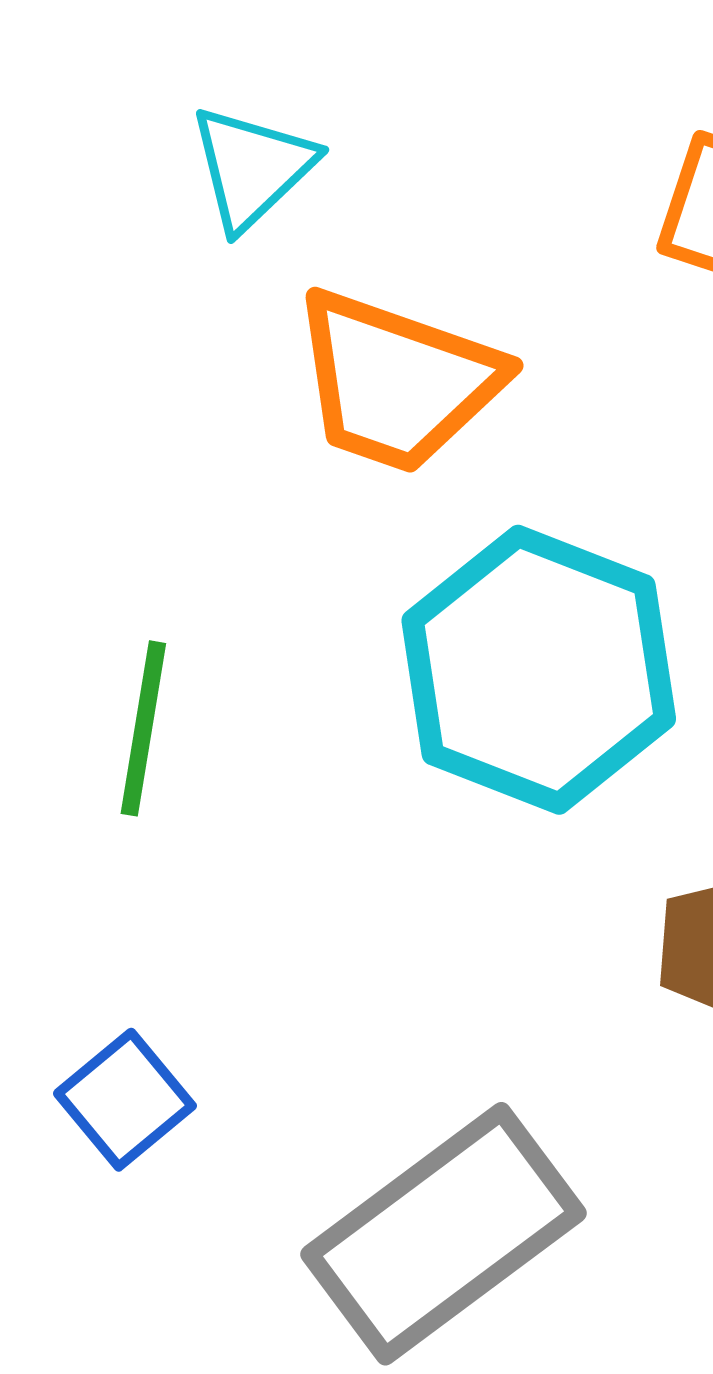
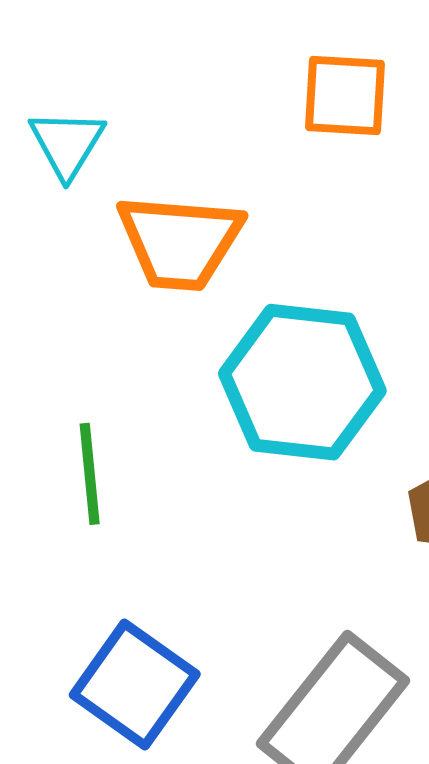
blue square: (125, 1100) -> (135, 685), size x1.6

